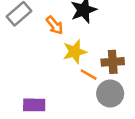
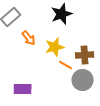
orange arrow: (54, 25) -> (29, 38), moved

